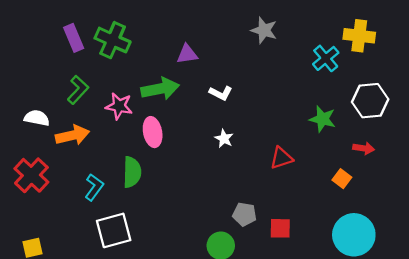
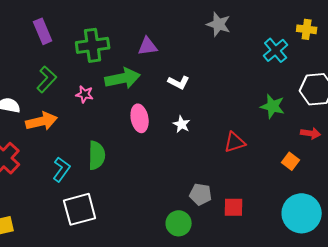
yellow cross: (359, 36) -> (307, 29), size x0.7
green cross: (113, 40) -> (93, 45), moved, turned -32
pink star: (119, 106) -> (85, 94), size x0.7
pink ellipse: (153, 132) -> (140, 118), moved

